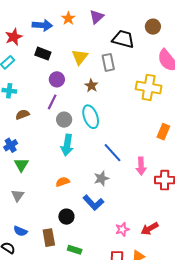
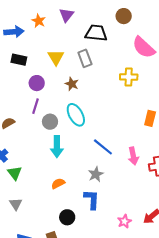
yellow cross: (149, 87) -> (129, 77), size x0.7
blue L-shape: (93, 203) -> (92, 199), turned -125

